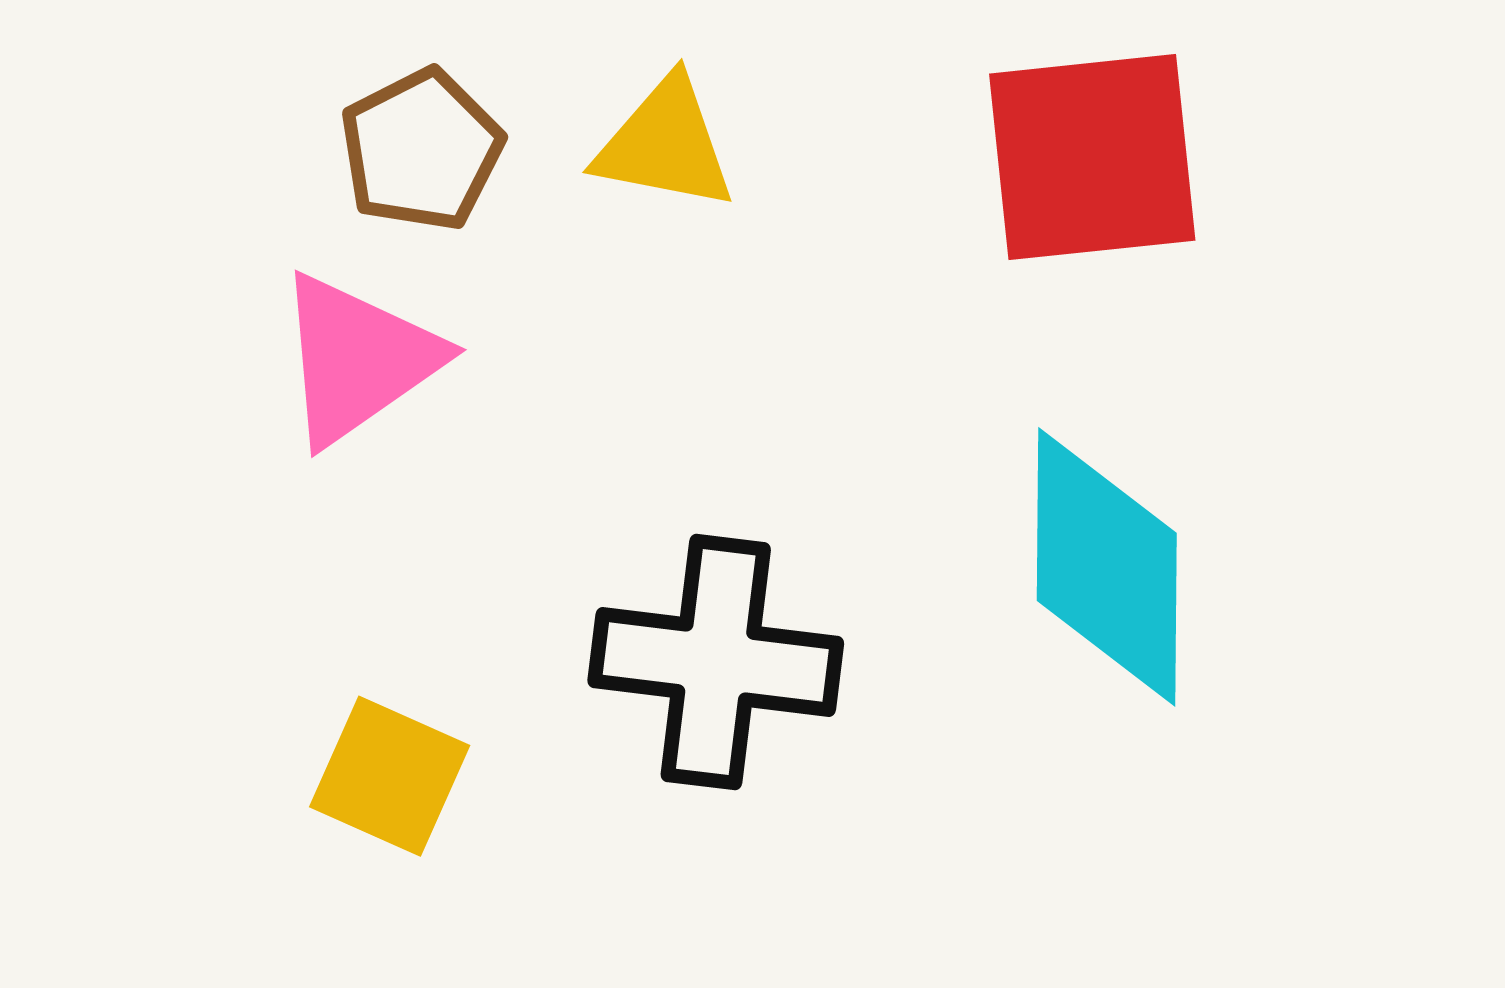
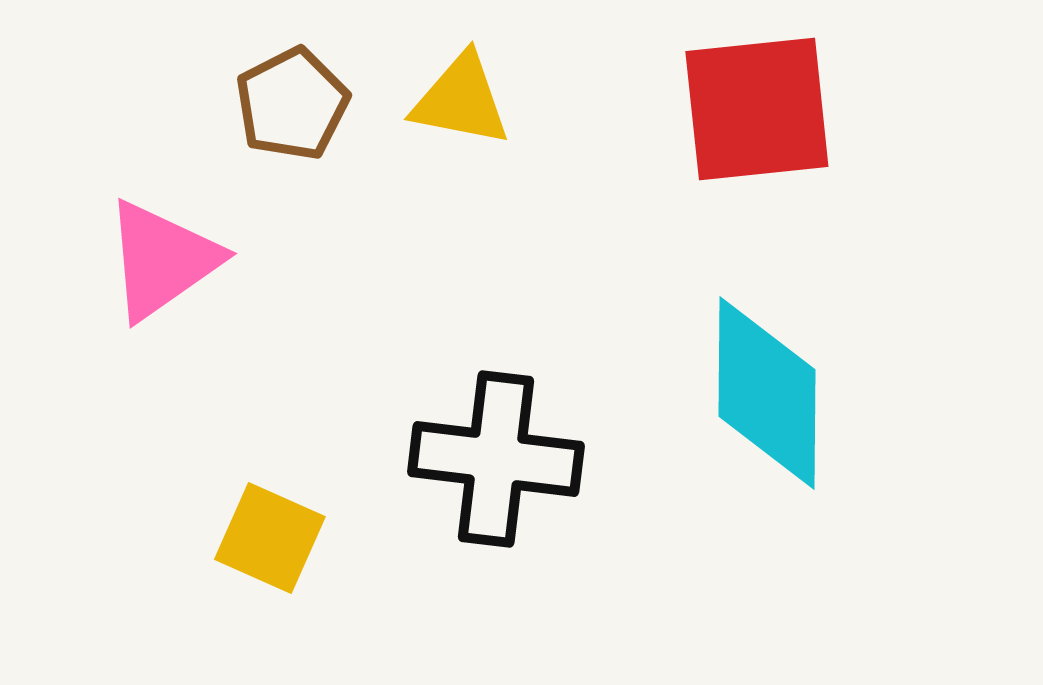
pink triangle: (358, 359) -> (162, 260), moved

